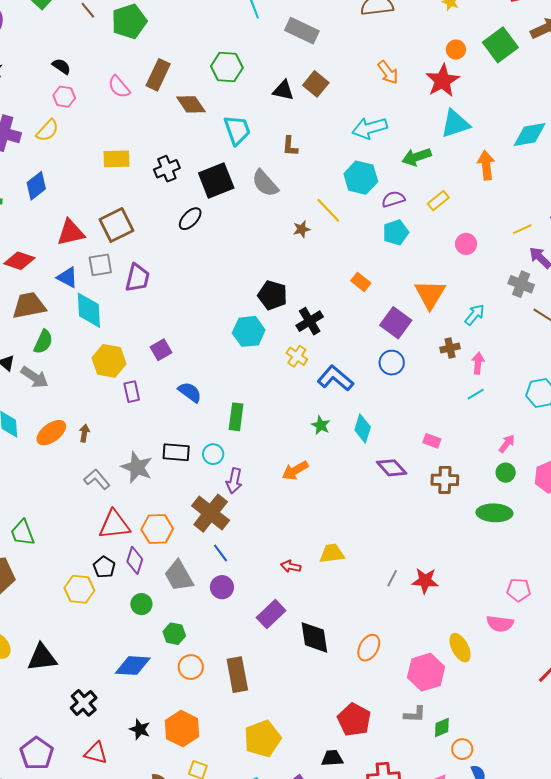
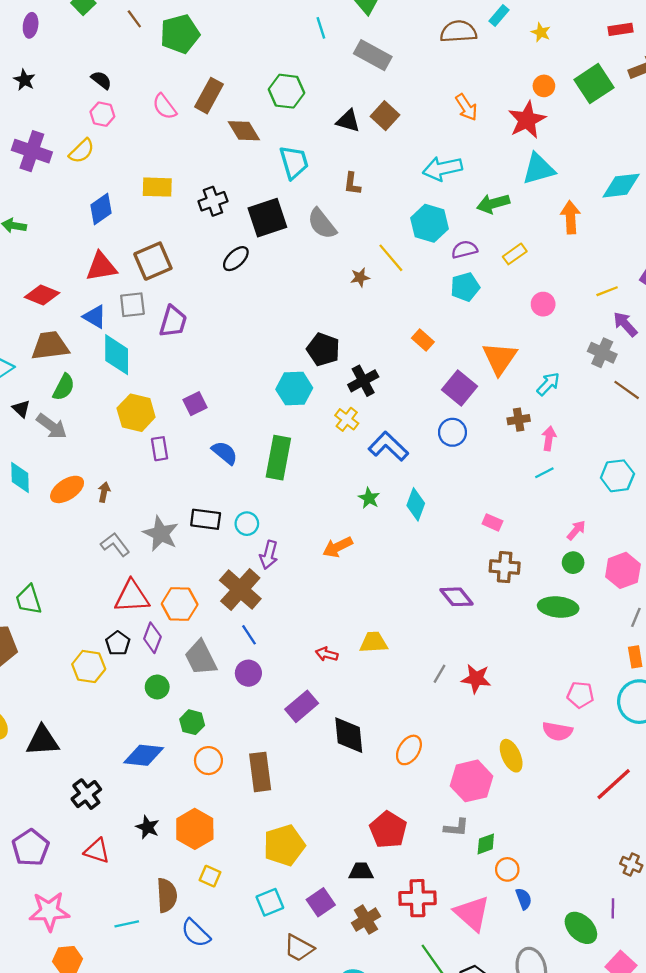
blue diamond: (36, 186) -> (101, 209), moved
green rectangle: (236, 417) -> (278, 458), moved, size x1.4
purple diamond: (392, 468) -> (457, 597), moved

